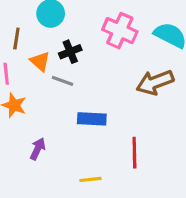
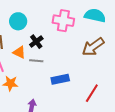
red line: (134, 153) -> (92, 93), turned 48

